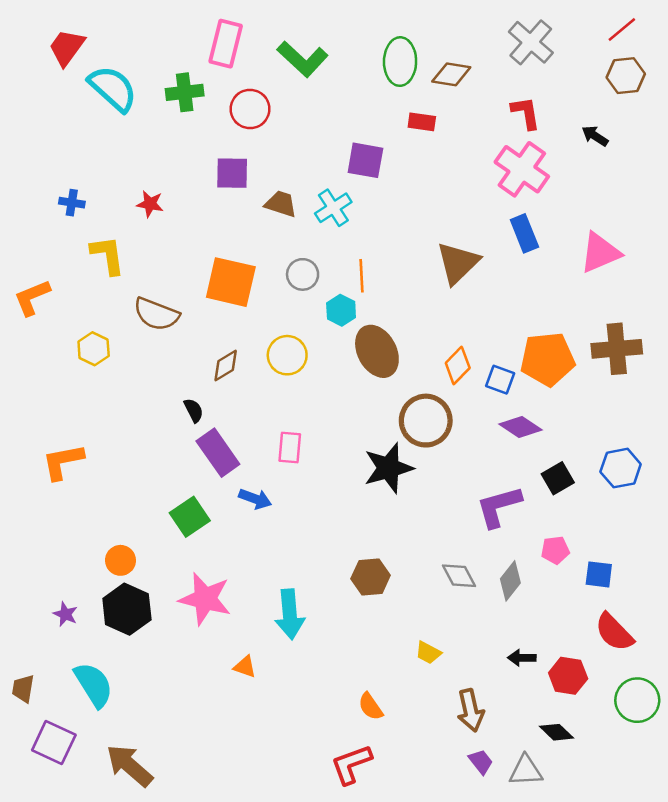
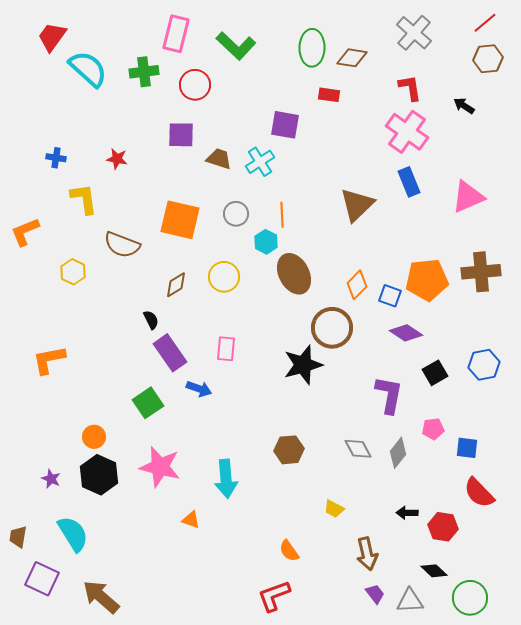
purple L-shape: (499, 507) -> (389, 395), turned 117
green circle: (637, 700) -> (470, 598), moved

